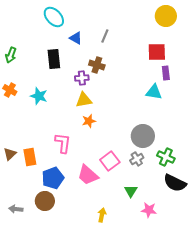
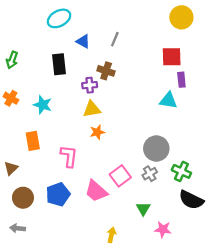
cyan ellipse: (54, 17) -> (59, 18), turned -75
orange rectangle: (30, 157) -> (33, 141), moved
brown circle: (45, 201) -> (23, 198), moved

